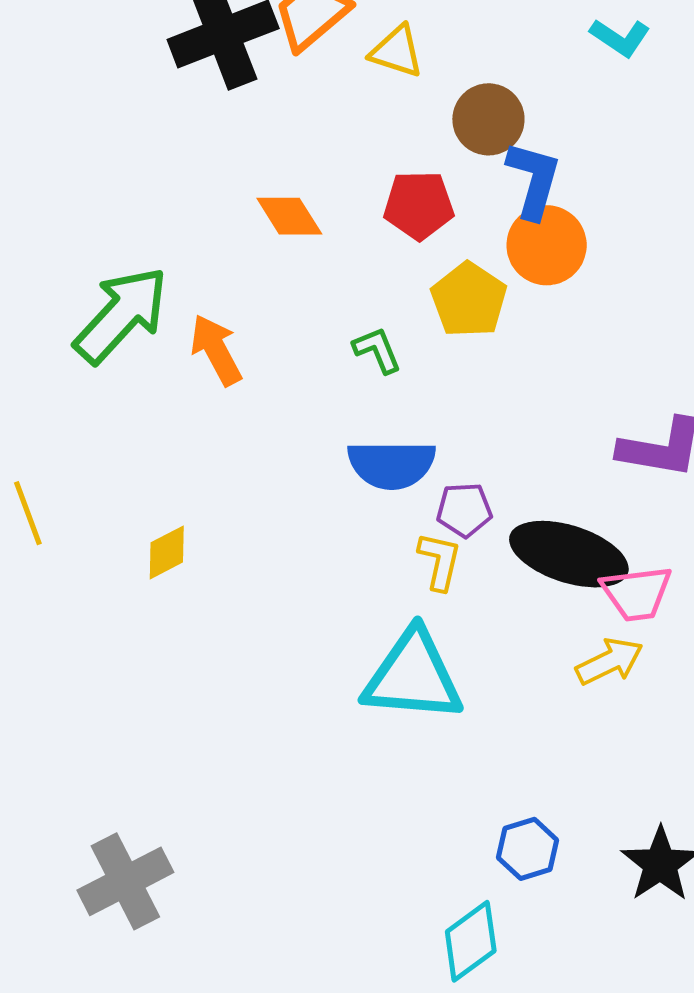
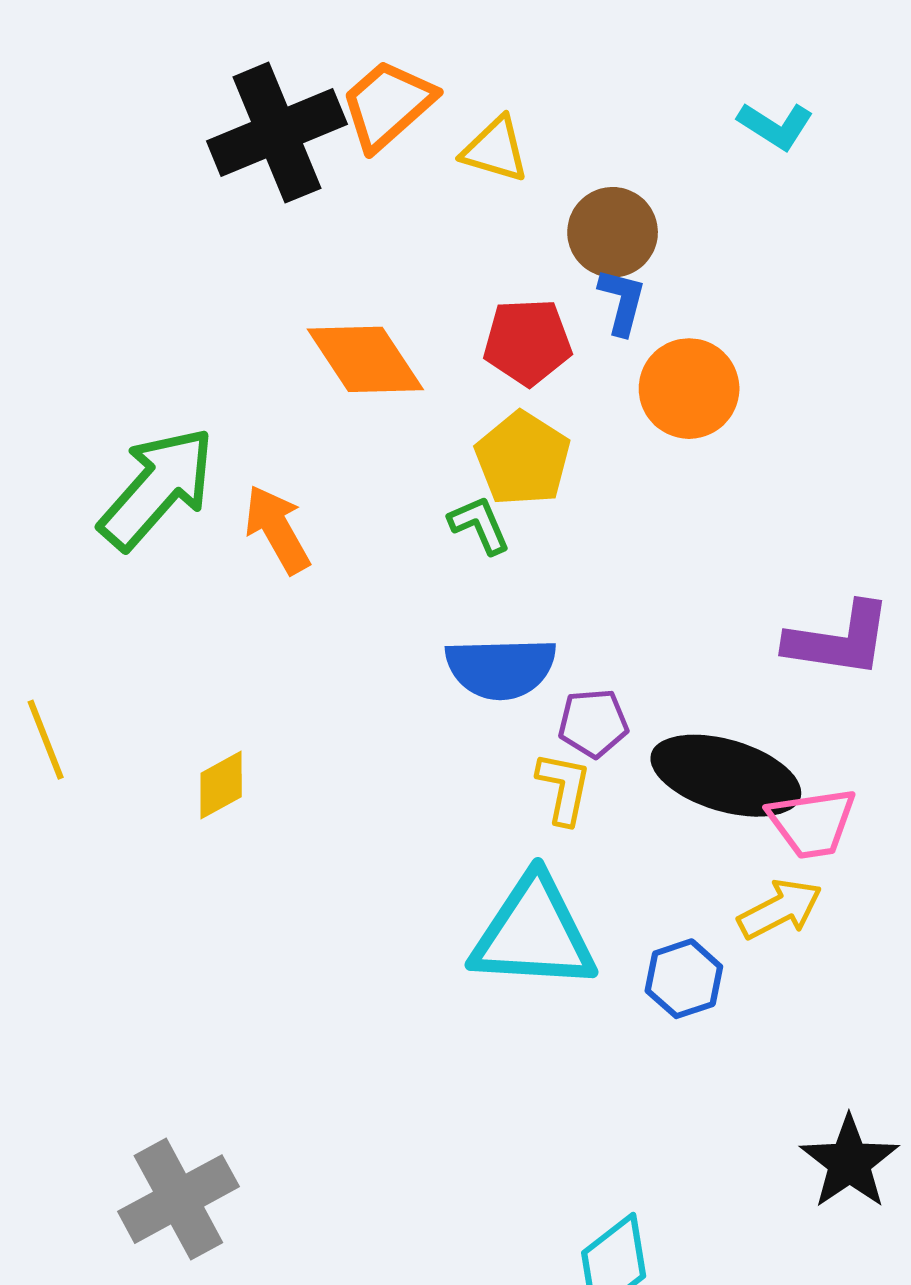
blue L-shape: (534, 180) -> (622, 301), moved, size x0.7
orange diamond: (289, 216) -> (365, 359), size x1.4
yellow pentagon: (469, 300) -> (523, 459), moved
blue hexagon: (528, 849) -> (684, 979), moved

